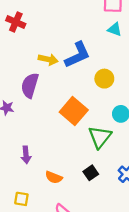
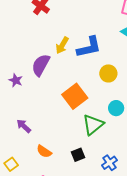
yellow arrow: (48, 59) -> (62, 45), turned 96
purple arrow: (26, 155) -> (24, 126), turned 126
yellow square: (21, 199) -> (11, 164), turned 32

